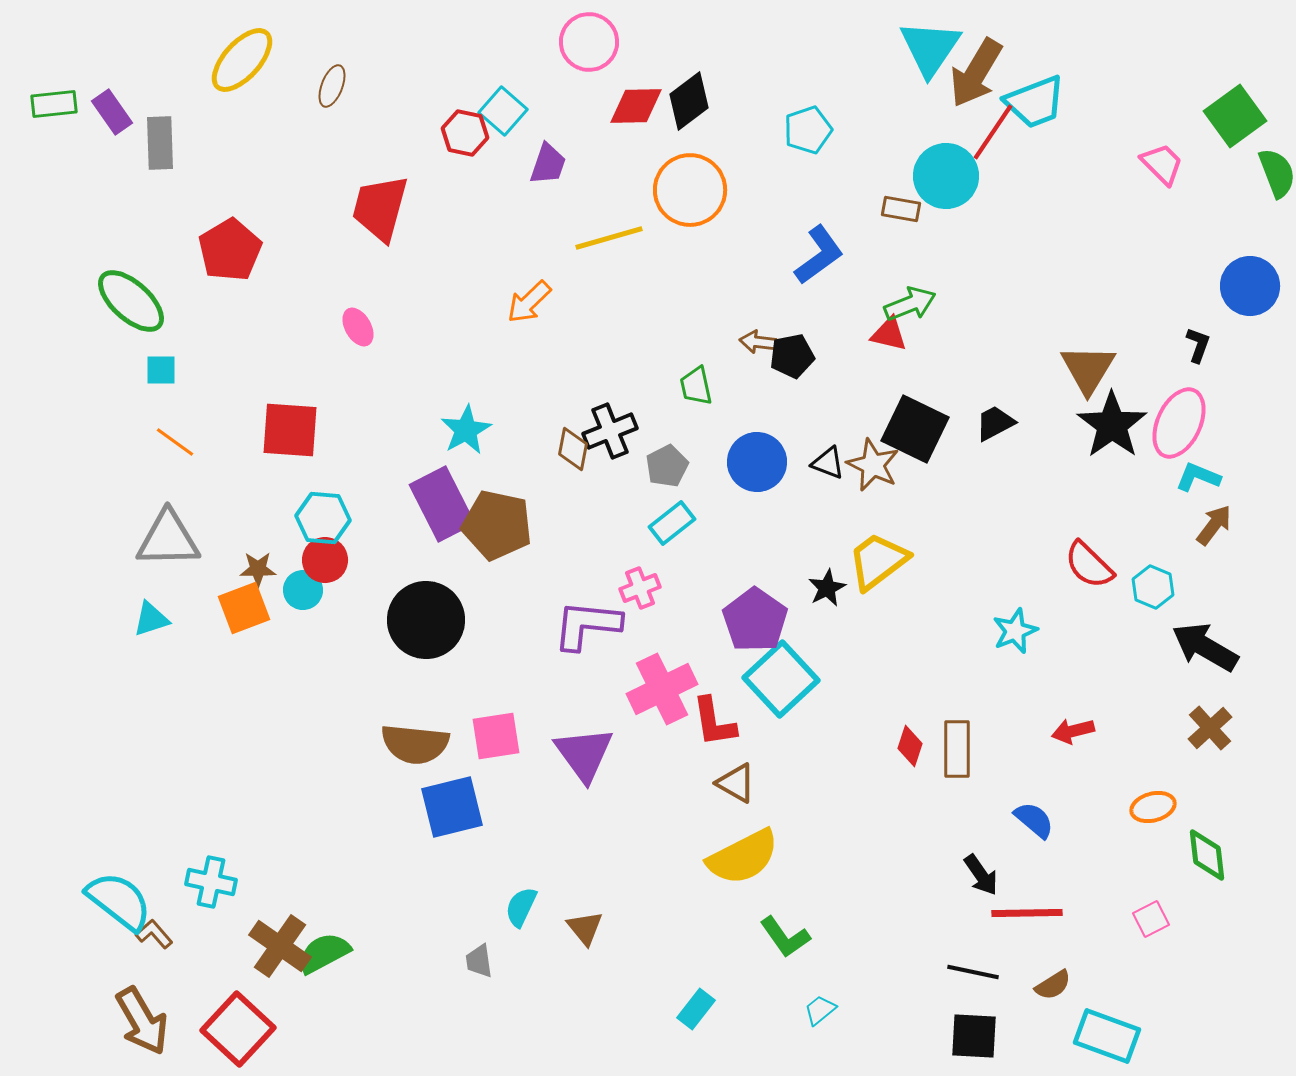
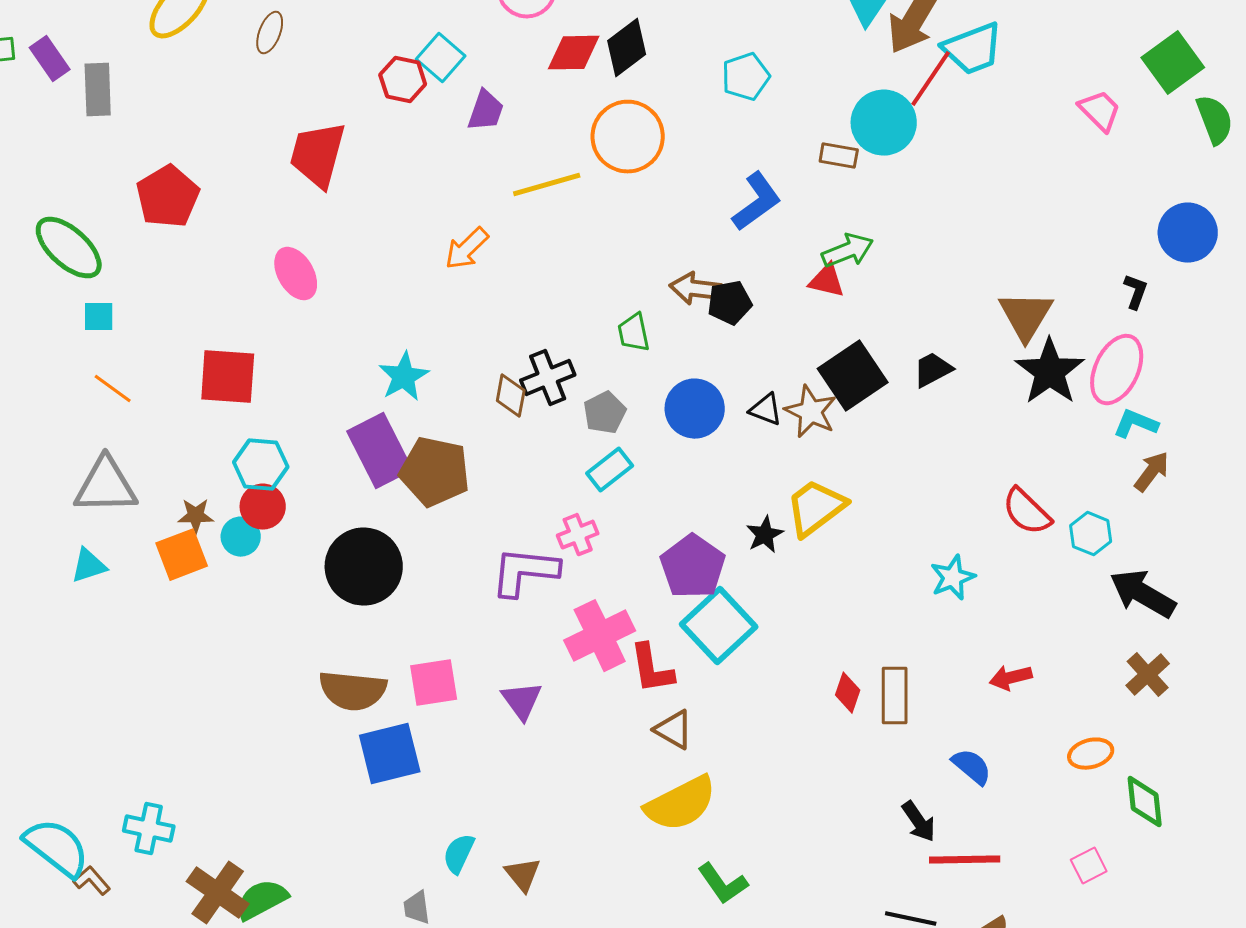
pink ellipse: (358, 327) -> (296, 274), size x1.4
brown arrow: (758, 342) -> (696, 289), size x1.4
black square: (915, 429) -> (853, 376), turned 30
purple triangle: (584, 754) -> (522, 701), size x0.7

